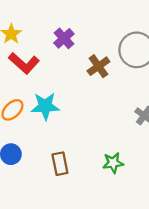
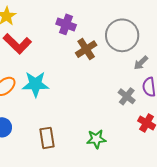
purple cross: (64, 38) -> (66, 24), moved, turned -30

